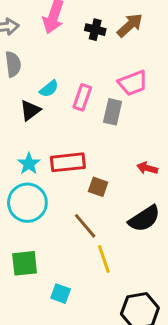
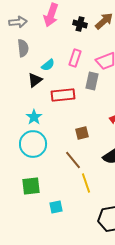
pink rectangle: (82, 97) -> (75, 58), moved
red rectangle: (68, 162) -> (63, 95), moved
brown square: (98, 187) -> (82, 133), turned -32
cyan square: (61, 294) -> (56, 207), turned -32

